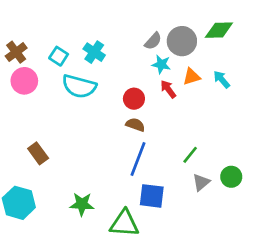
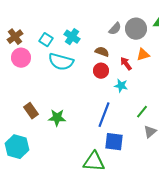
cyan star: (161, 64) -> (121, 86), moved
brown semicircle: (135, 125) -> (102, 52), moved
green star: (82, 204) -> (57, 118), moved

